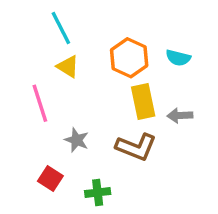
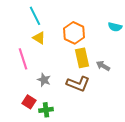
cyan semicircle: (178, 58) -> (115, 27), moved
gray arrow: (180, 116) -> (103, 66), turned 32
green cross: (98, 193) -> (46, 110), moved

